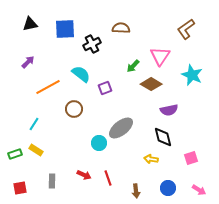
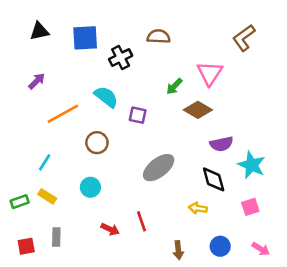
cyan star: (192, 75) -> (252, 165), moved
purple square: (105, 88) -> (138, 115), turned 32
cyan circle: (99, 143) -> (90, 187), moved
red line: (108, 178) -> (142, 221), moved
gray rectangle: (52, 181) -> (56, 237), moved

